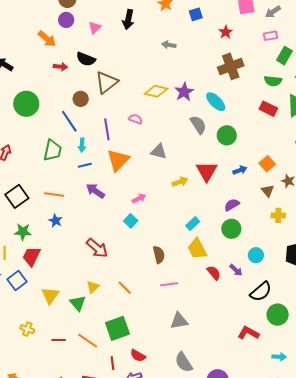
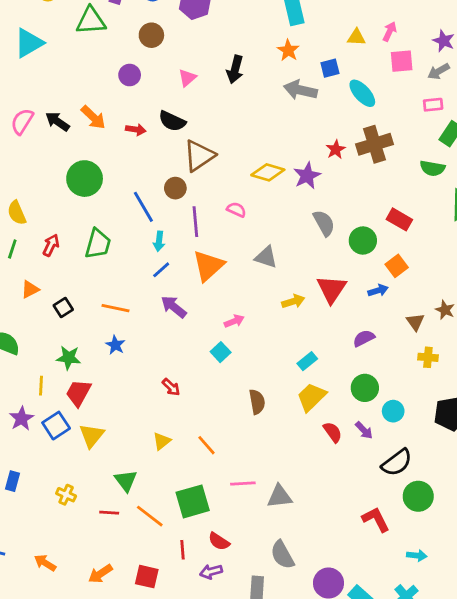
purple circle: (66, 20) -> (130, 75), moved
red star: (226, 32) -> (336, 149), moved
orange arrow: (47, 39) -> (93, 117), moved
gray arrow: (169, 45) -> (300, 90), moved, size x1.6
brown circle: (81, 99) -> (175, 188), moved
cyan ellipse: (216, 102) -> (362, 93), moved
red rectangle: (268, 109) -> (399, 219), moved
green trapezoid: (53, 150) -> (98, 244), moved
orange square: (267, 164) -> (397, 266), moved
blue line: (85, 165) -> (161, 270), turned -32
black square: (17, 196) -> (63, 308), size x0.6
green circle: (231, 229) -> (365, 388), moved
red arrow: (97, 248) -> (171, 387), size x0.6
yellow trapezoid: (197, 249) -> (311, 397), turned 70
pink line: (169, 284) -> (243, 484), moved
yellow triangle: (50, 295) -> (92, 435), moved
green triangle: (78, 303) -> (126, 481), moved
red L-shape: (248, 333) -> (376, 519), turned 30

